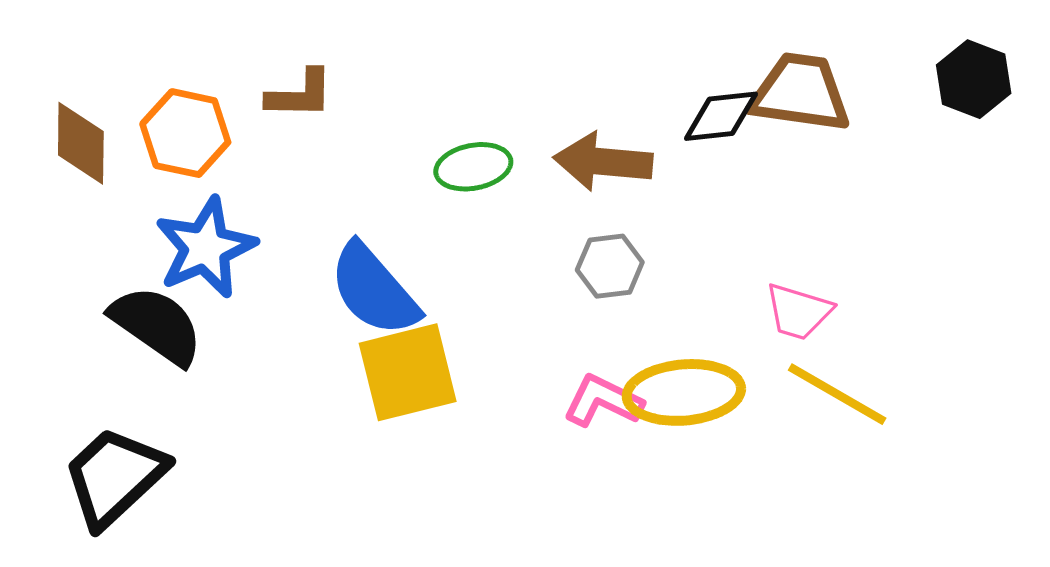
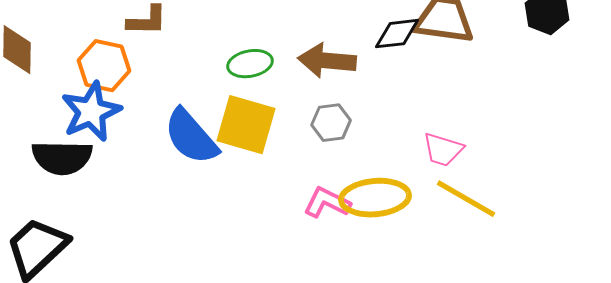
orange hexagon: (185, 133) -> (104, 66), moved
black semicircle: (157, 325) -> (62, 158), turned 146
yellow square: (408, 372) -> (246, 125), moved, turned 30

